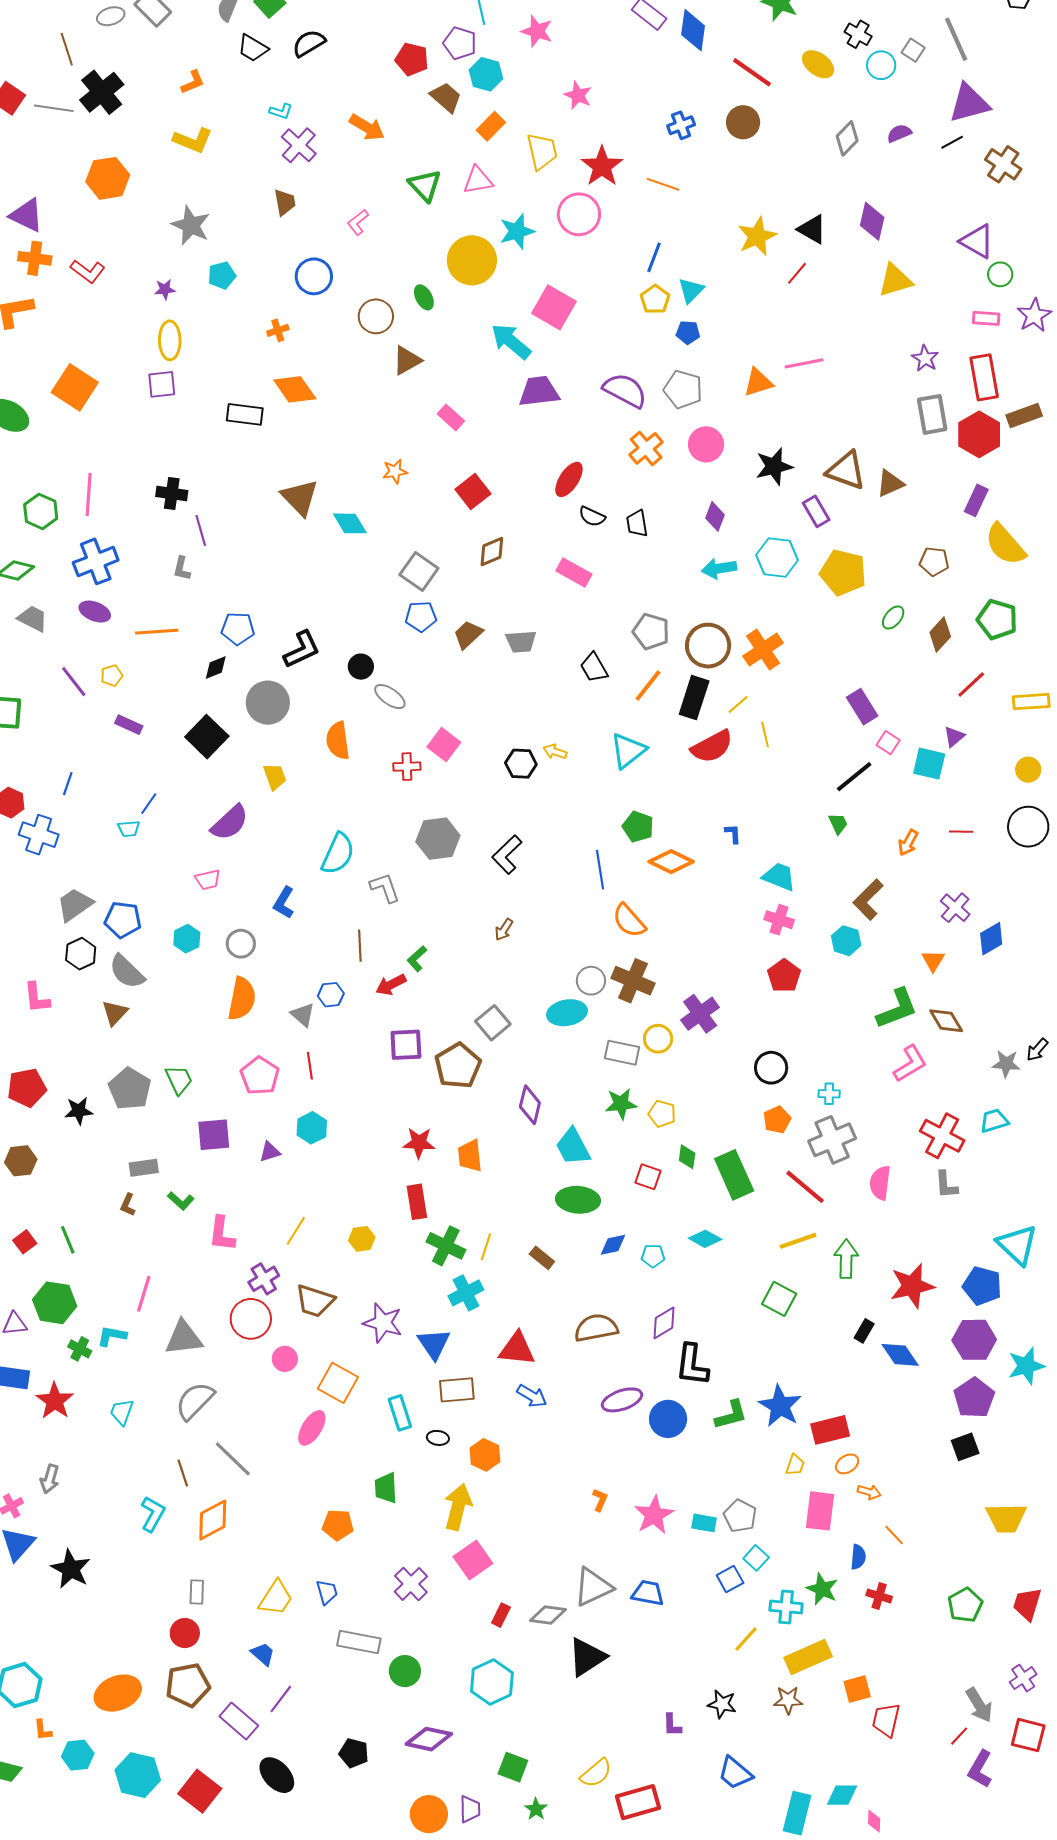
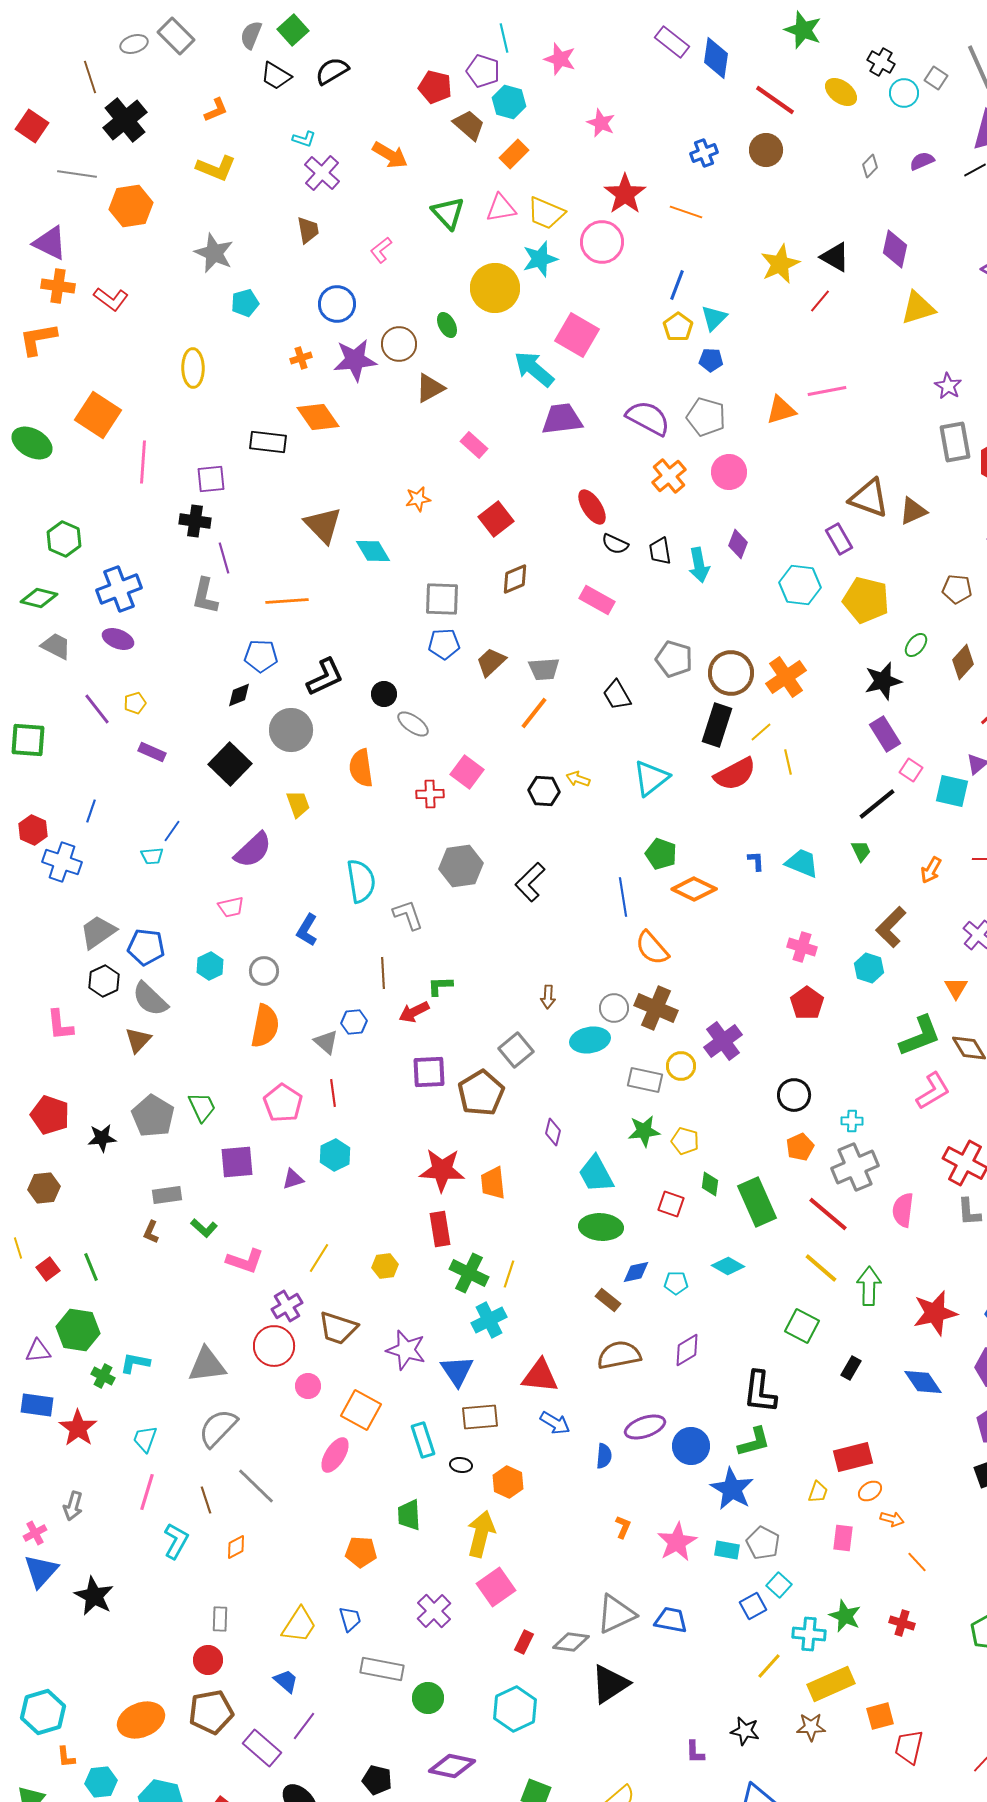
gray line: (54, 108) -> (77, 174), moved
gray diamond: (847, 138) -> (870, 166), size x0.7
yellow trapezoid: (542, 151) -> (546, 213), moved, turned 126
purple star: (165, 289) -> (355, 360), moved, size x2.0
purple square: (162, 384) -> (211, 479), moved
black star: (774, 466) -> (883, 681), moved
red ellipse: (569, 479) -> (592, 507), turned -66
pink line: (89, 494) -> (143, 462), moved
gray L-shape: (182, 568) -> (205, 596), size x1.5
cyan arrow: (719, 568) -> (699, 565), moved, turned -92
gray square: (419, 571) -> (442, 599), turned -33
orange line: (157, 632) -> (287, 601), moved
orange line: (648, 686) -> (534, 713), moved
cyan semicircle: (338, 854) -> (361, 881), turned -33
cyan trapezoid: (779, 877) -> (802, 863), moved
brown arrow: (504, 930) -> (548, 997), moved, turned -30
green L-shape: (417, 959) -> (440, 986), turned 40
red pentagon: (27, 1088) -> (50, 1115), turned 30
purple diamond: (530, 1105) -> (553, 1132), size x0.7
red star: (419, 1143) -> (442, 1170), size x1.4
pink L-shape: (222, 1234) -> (245, 1261), turned -78
yellow line: (798, 1241) -> (821, 1268), turned 60
brown rectangle: (542, 1258) -> (608, 1300), moved
pink line: (144, 1294) -> (147, 1492), moved
black rectangle: (864, 1331) -> (851, 1368), moved
black L-shape: (692, 1365) -> (760, 1392), moved
blue star: (780, 1406) -> (732, 1489), moved
pink rectangle: (820, 1511) -> (843, 1538), size x0.7
orange diamond: (213, 1520) -> (236, 1547), size x0.6
blue semicircle: (858, 1557) -> (604, 1456), moved

